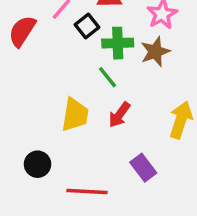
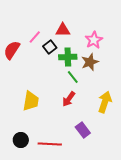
green line: (107, 77) -> (73, 77), moved
yellow trapezoid: (75, 115) -> (31, 101), moved
black circle: (38, 164) -> (21, 140), moved

